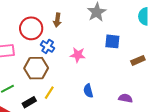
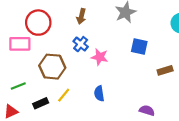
red circle: (31, 28) -> (38, 23), moved
blue cross: (48, 46) -> (81, 44), moved
blue semicircle: (88, 91) -> (99, 94), moved

